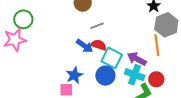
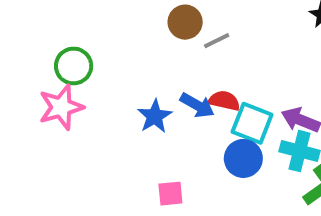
gray line: (97, 26) -> (217, 41), moved
blue star: (74, 75) -> (155, 116), moved

